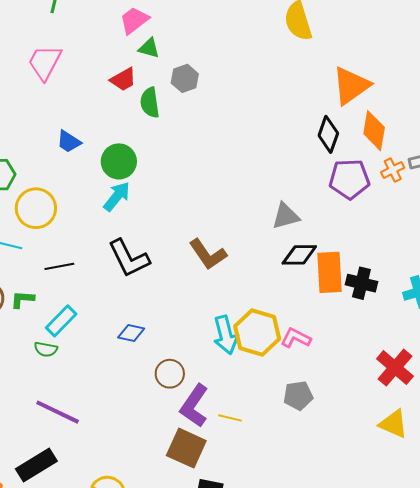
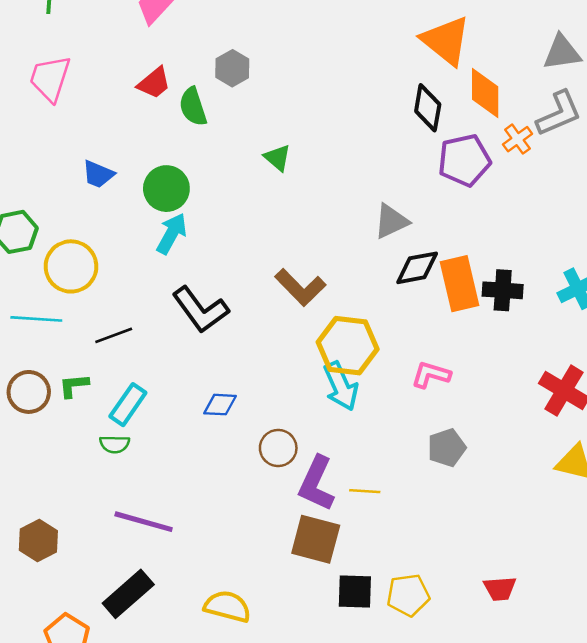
green triangle: (149, 48) -> (277, 158), moved, turned 35
orange triangle: (351, 86) -> (446, 41), turned -36
yellow hexagon: (257, 332) -> (348, 346), moved

